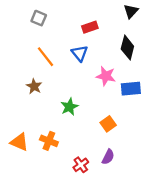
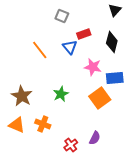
gray square: (39, 18) -> (62, 16), moved
red rectangle: (90, 27) -> (84, 34), moved
brown star: (34, 86) -> (22, 96), moved, size x1.5
orange square: (108, 124) -> (100, 98), moved, size x1.5

